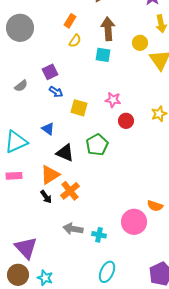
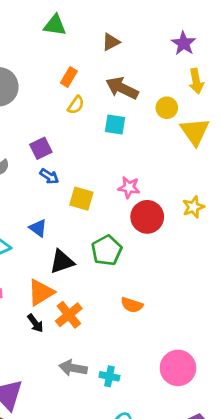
brown arrow: (108, 29) -> (122, 88), turned -60
red circle: (126, 121) -> (147, 217), size x1.5
black triangle: (65, 153) -> (62, 262), turned -42
orange semicircle: (155, 206) -> (132, 305), moved
pink circle: (134, 222) -> (178, 368), moved

